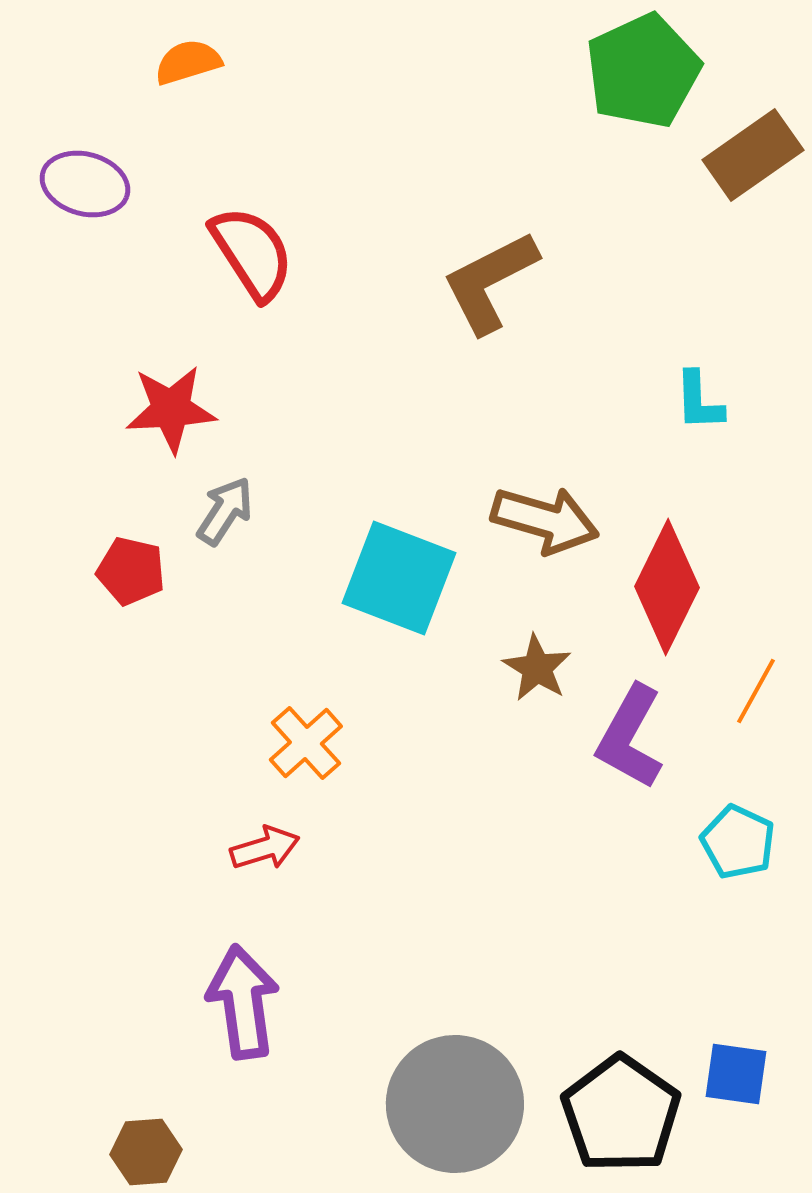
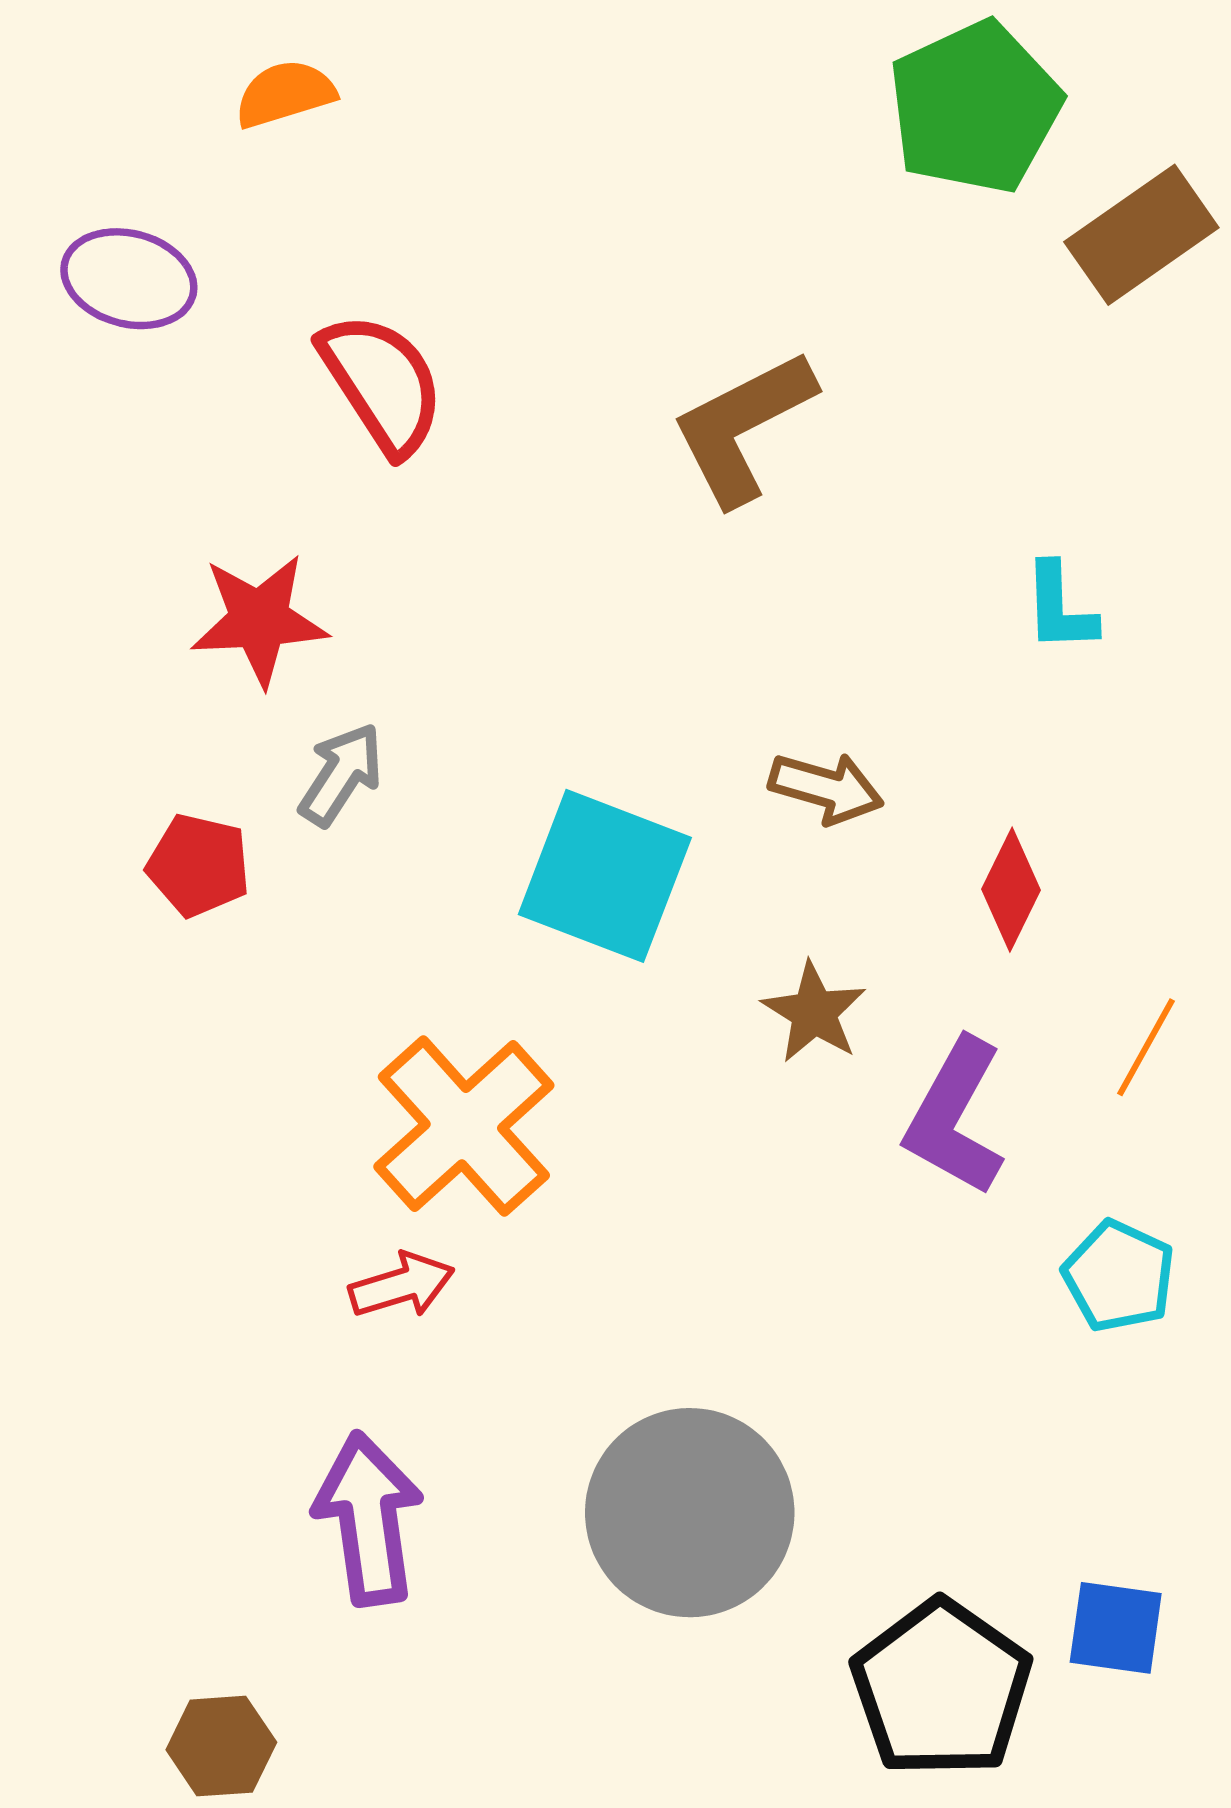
brown arrow: (545, 520) -> (826, 788), size x0.7
red diamond: (667, 587) -> (1011, 890), size x0.6
orange cross: (306, 743) -> (464, 1126), size x1.6
gray circle: (455, 1104) -> (690, 1513), moved

